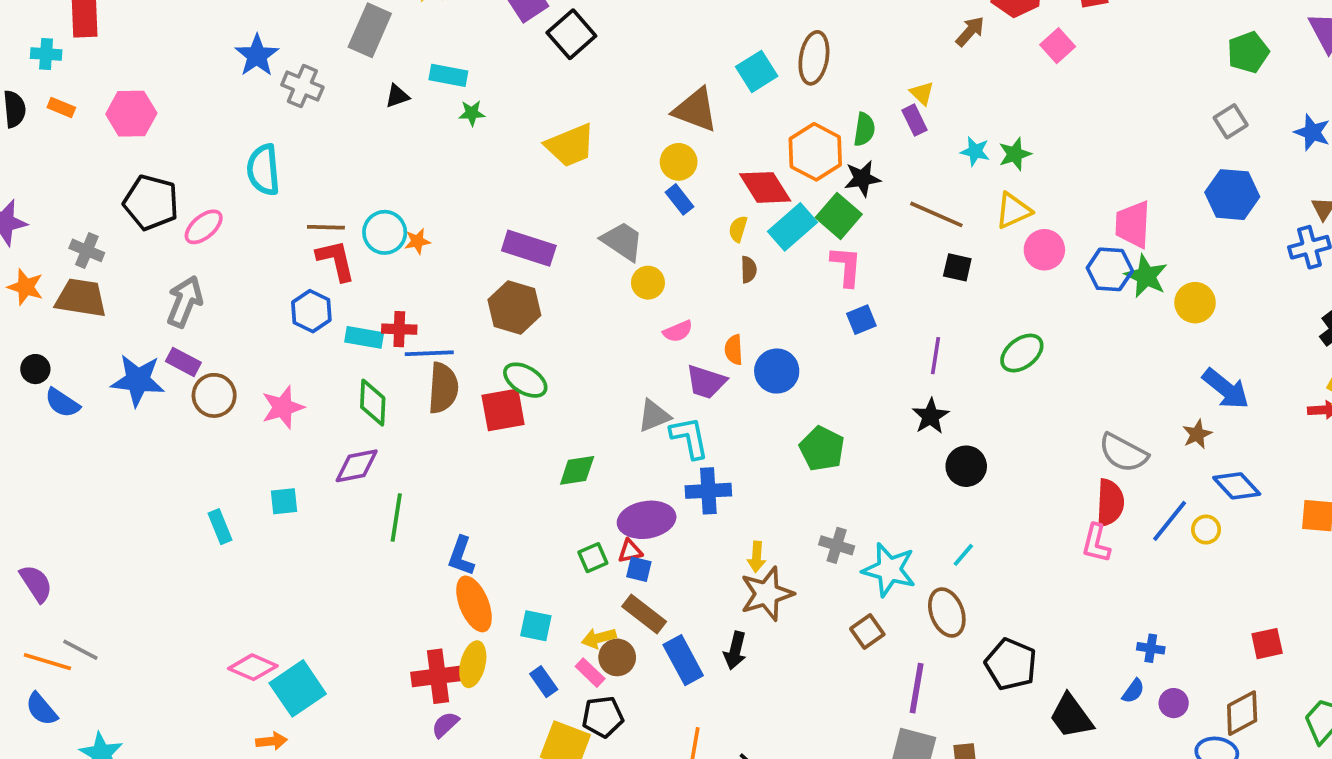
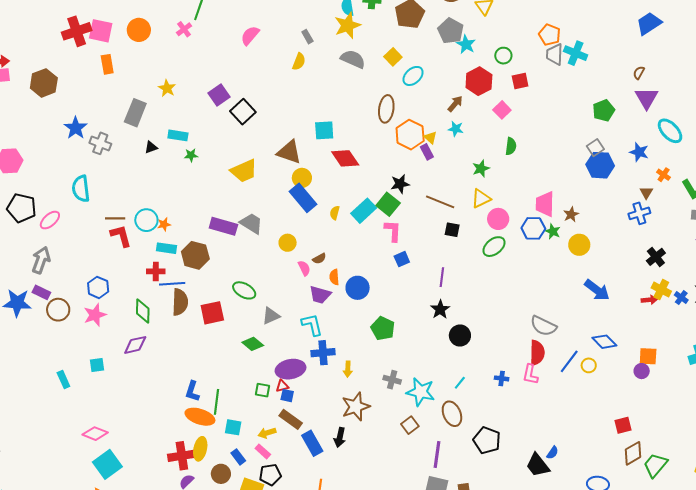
brown ellipse: (814, 58) -> (386, 109), moved
cyan square: (757, 71) -> (324, 130), moved, turned 30
brown triangle: (695, 110) -> (289, 152), moved
green semicircle: (864, 129) -> (511, 146), moved
cyan star: (975, 151) -> (456, 129), moved
orange hexagon: (815, 152) -> (410, 135), moved
red diamond: (765, 187) -> (345, 158), moved
blue hexagon: (1232, 195) -> (600, 165), moved
blue rectangle: (679, 199) -> (303, 198), size x1.8
gray trapezoid: (622, 241) -> (251, 223), moved
brown semicircle: (749, 270) -> (319, 259), moved, turned 64
green star: (1146, 276) -> (553, 231), size x0.7
brown hexagon: (514, 308) -> (195, 255), moved
blue hexagon: (311, 311) -> (98, 287), moved
pink semicircle: (678, 331) -> (304, 268), turned -91
cyan rectangle: (364, 337) -> (166, 248), moved
green ellipse: (1022, 353) -> (494, 247), moved
green ellipse: (525, 380) -> (244, 290), moved
gray triangle: (654, 416) -> (271, 316), moved
brown star: (1197, 434) -> (571, 214), moved
green diamond: (577, 470) -> (253, 344), turned 50
green line: (396, 517) -> (216, 402), moved
yellow arrow: (757, 557) -> (348, 369), moved
green square: (593, 558) -> (263, 390), turned 35
orange ellipse: (474, 604) -> (200, 417), turned -48
blue cross: (1151, 648) -> (502, 378), moved
brown circle: (617, 657) -> (221, 474), moved
pink diamond: (253, 667) -> (95, 434), moved
purple circle: (1174, 703) -> (642, 371), moved
brown diamond: (1242, 713) -> (633, 453), moved
black trapezoid: (1071, 716) -> (538, 465), moved

